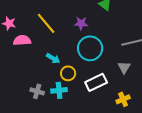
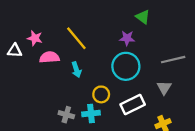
purple star: (81, 23) -> (127, 38), moved
cyan arrow: (53, 58) -> (76, 70), moved, turned 40

